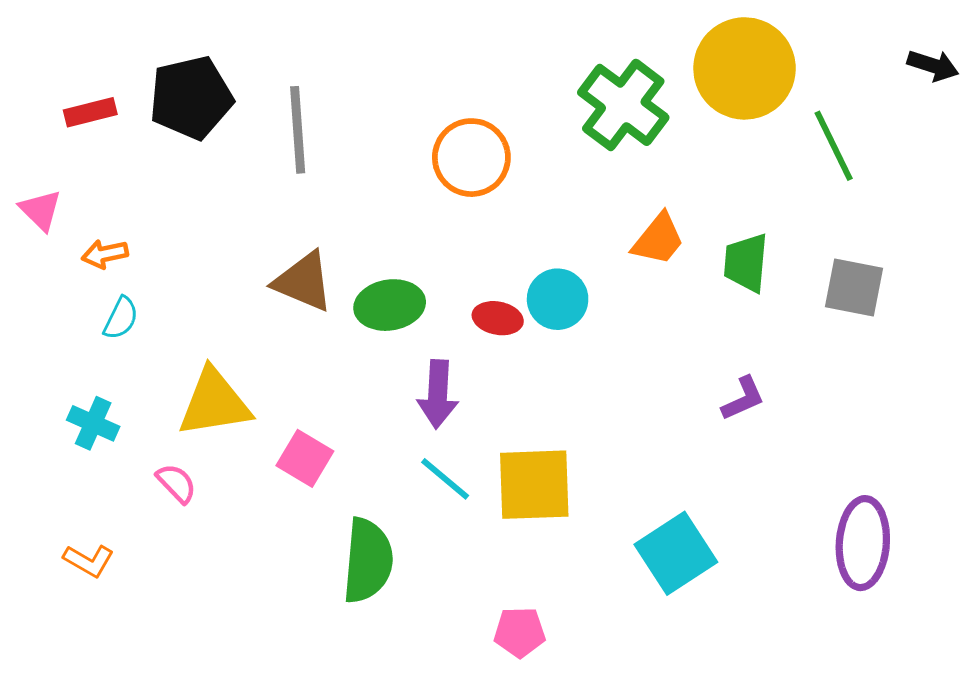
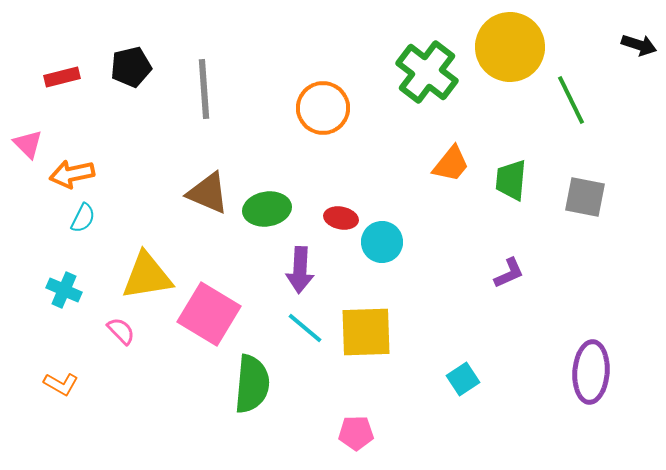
black pentagon: (191, 98) -> (131, 67), size x0.7
orange arrow: (105, 254) -> (72, 174), size x1.4
cyan circle: (558, 299) -> (382, 242), moved
pink square: (305, 458) -> (209, 314), size x1.6
cyan square: (676, 553) -> (463, 379), size x0.6

